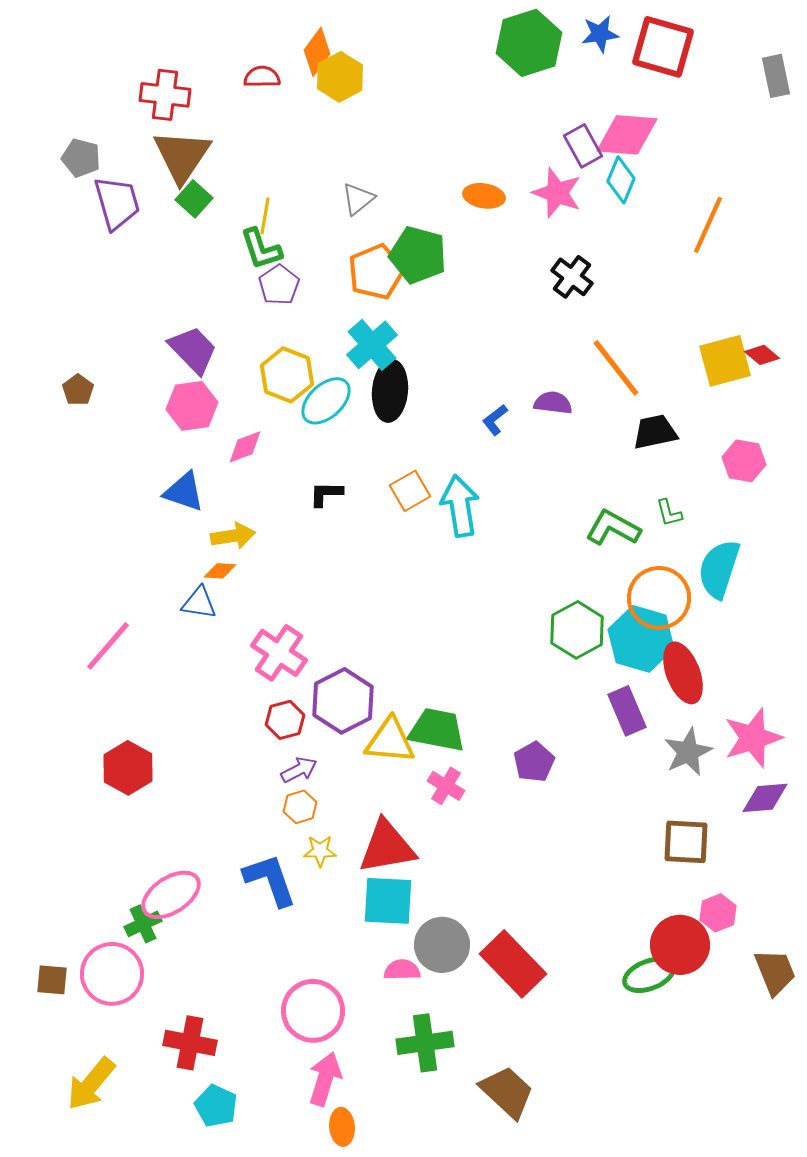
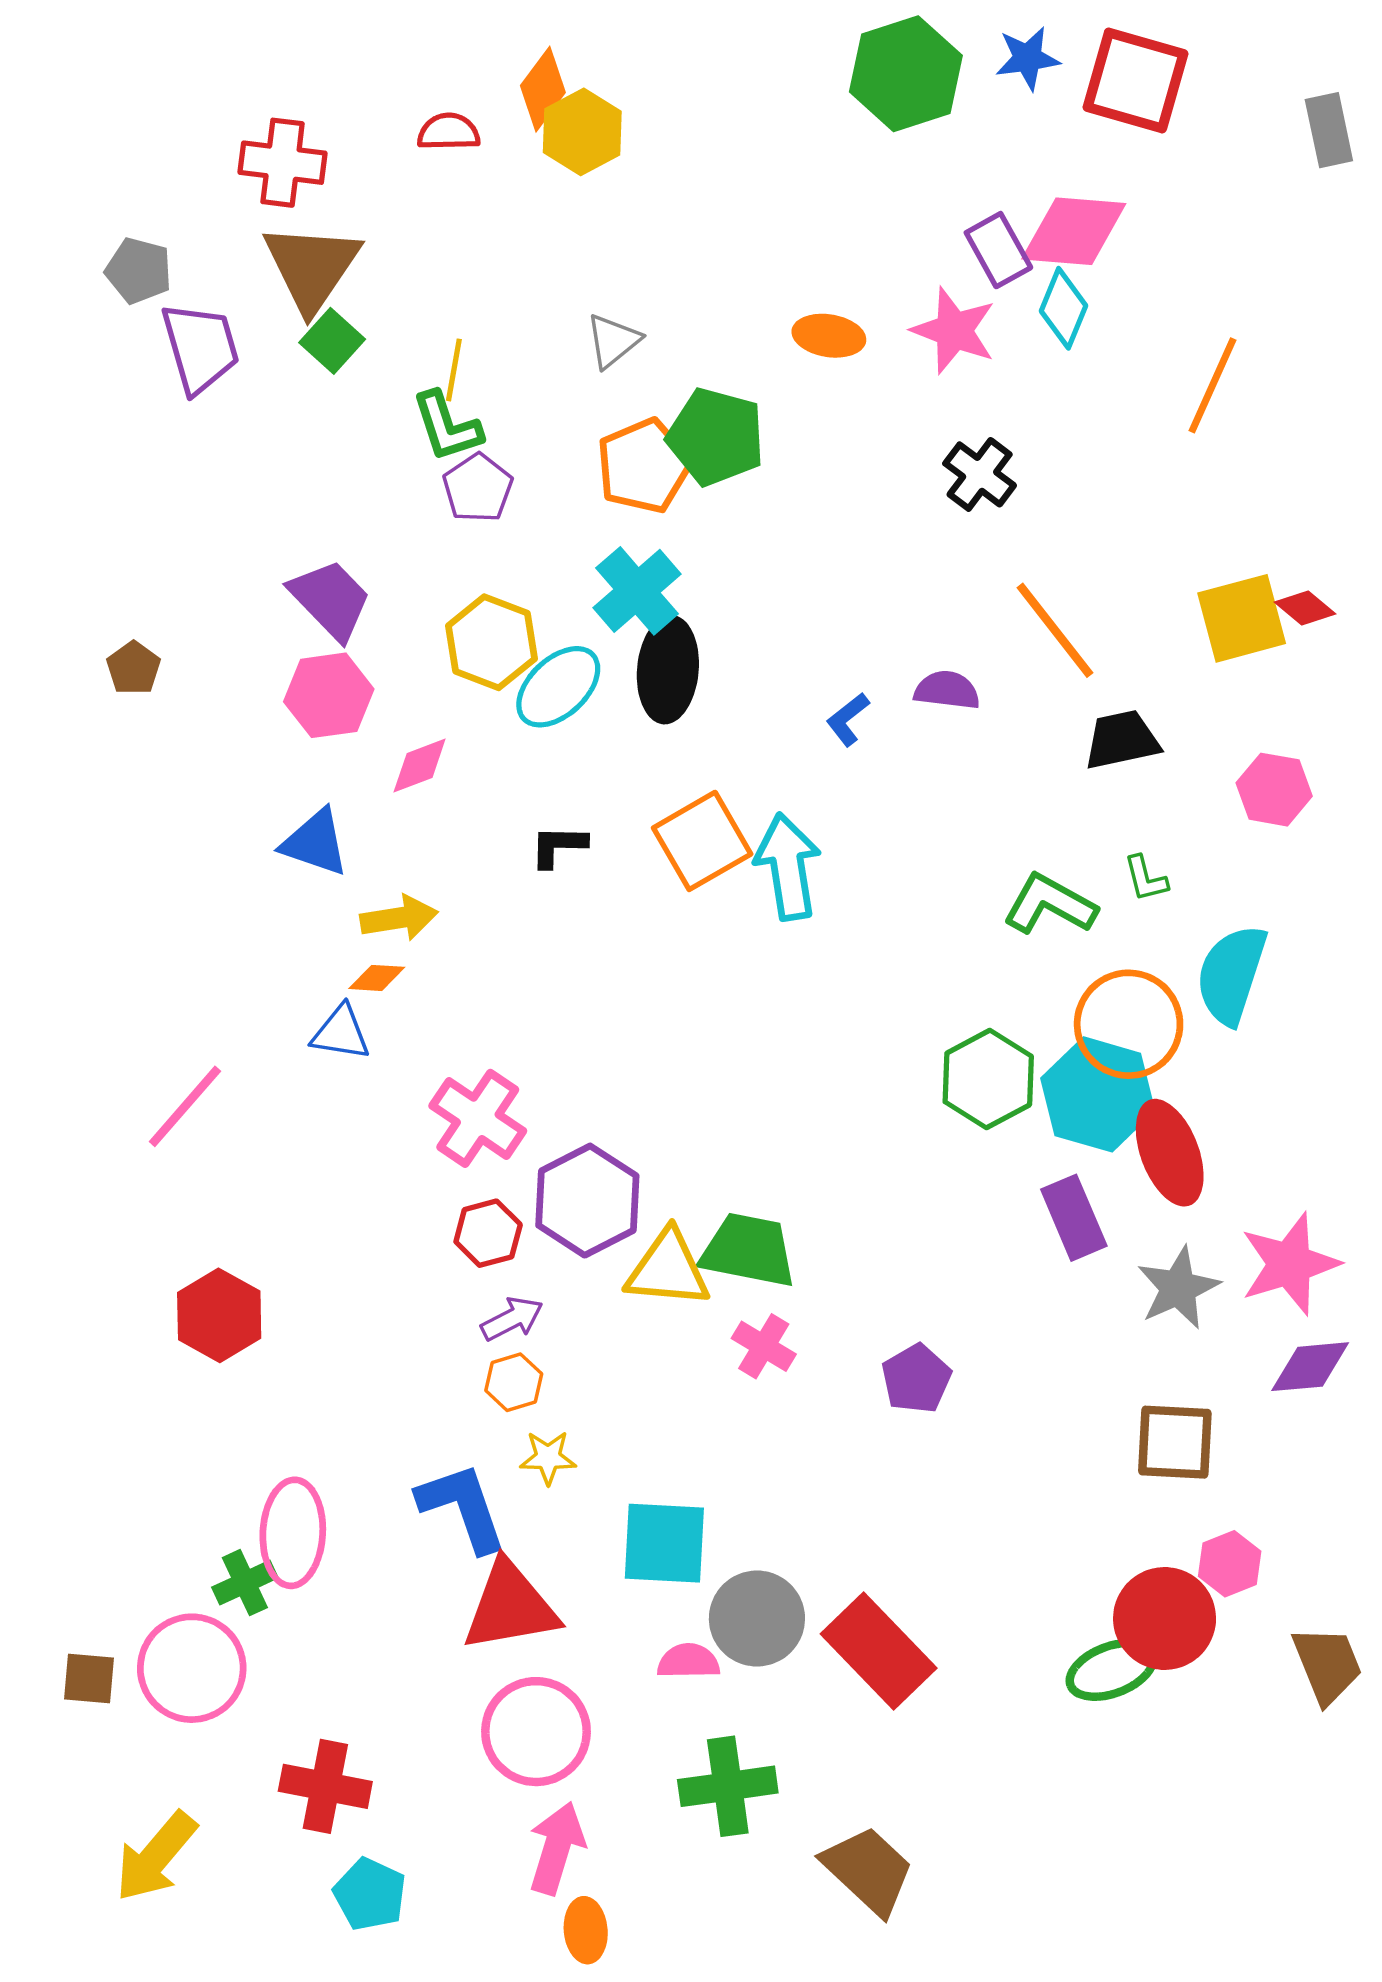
orange square: (410, 491) -> (702, 841), size x1.4
purple pentagon: (534, 762) -> (916, 1379), moved
red triangle: (387, 847) -> (510, 1607), moved
pink ellipse: (171, 895) -> (293, 1533), turned -54

